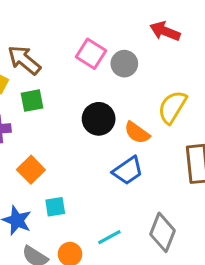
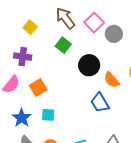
brown arrow: (24, 60) -> (65, 18), moved
green square: (32, 101) -> (63, 45), moved, turned 35
blue trapezoid: (128, 171) -> (100, 103), turned 80

